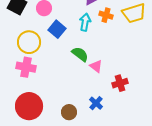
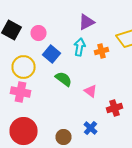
orange cross: (106, 15) -> (102, 51), moved, turned -32
green semicircle: (80, 54) -> (64, 79), moved

